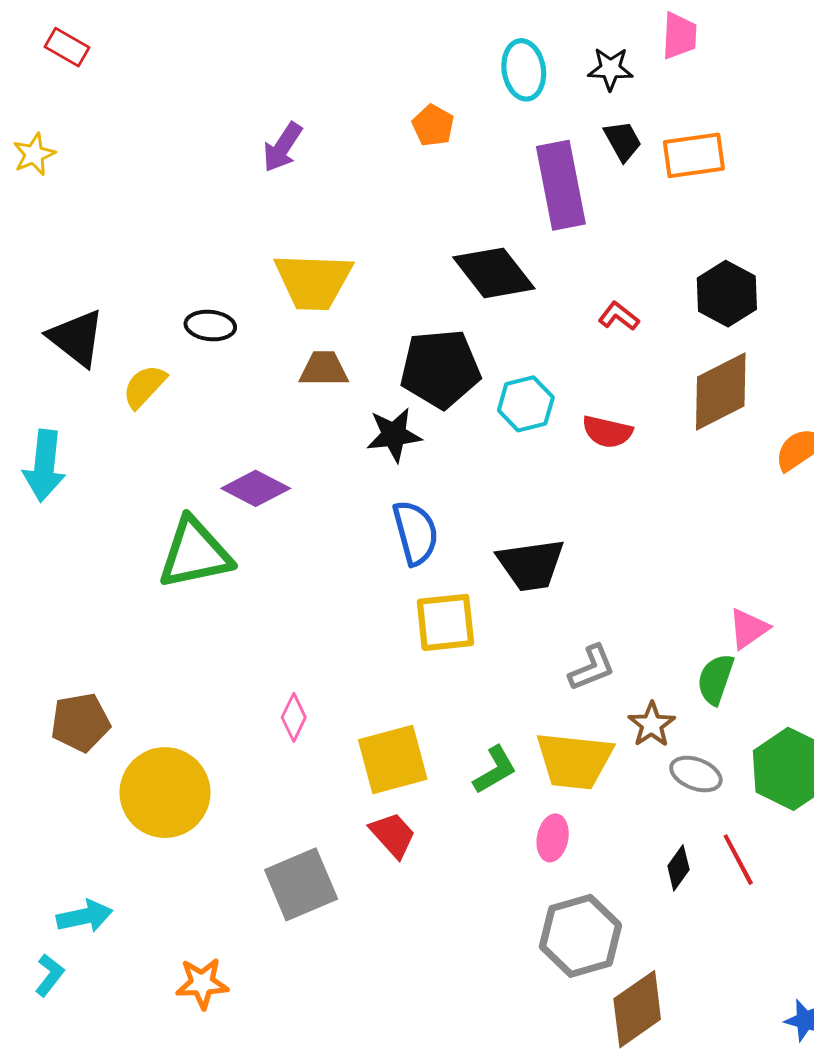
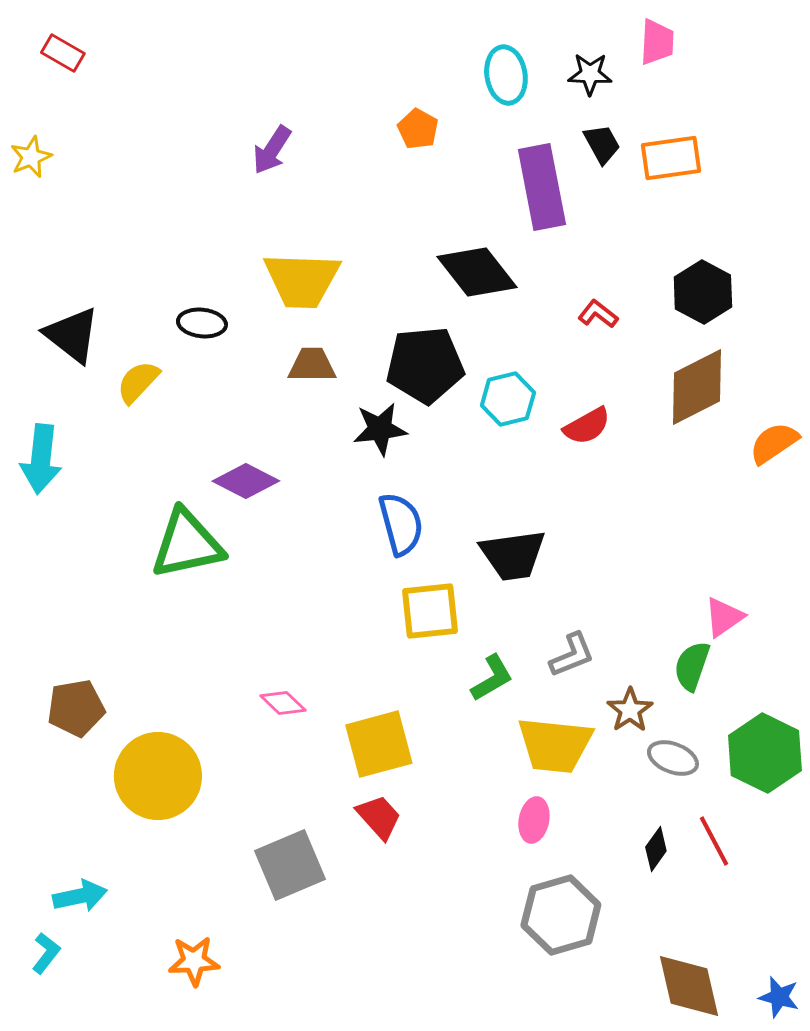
red semicircle: (607, 432) -> (587, 426), turned -42
pink diamond: (294, 717) -> (283, 703), turned -72
green L-shape: (495, 770) -> (492, 678), moved
brown diamond: (637, 1009) -> (689, 986), moved, turned -68

